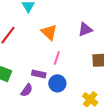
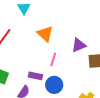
purple triangle: (85, 29) -> (79, 45), moved

